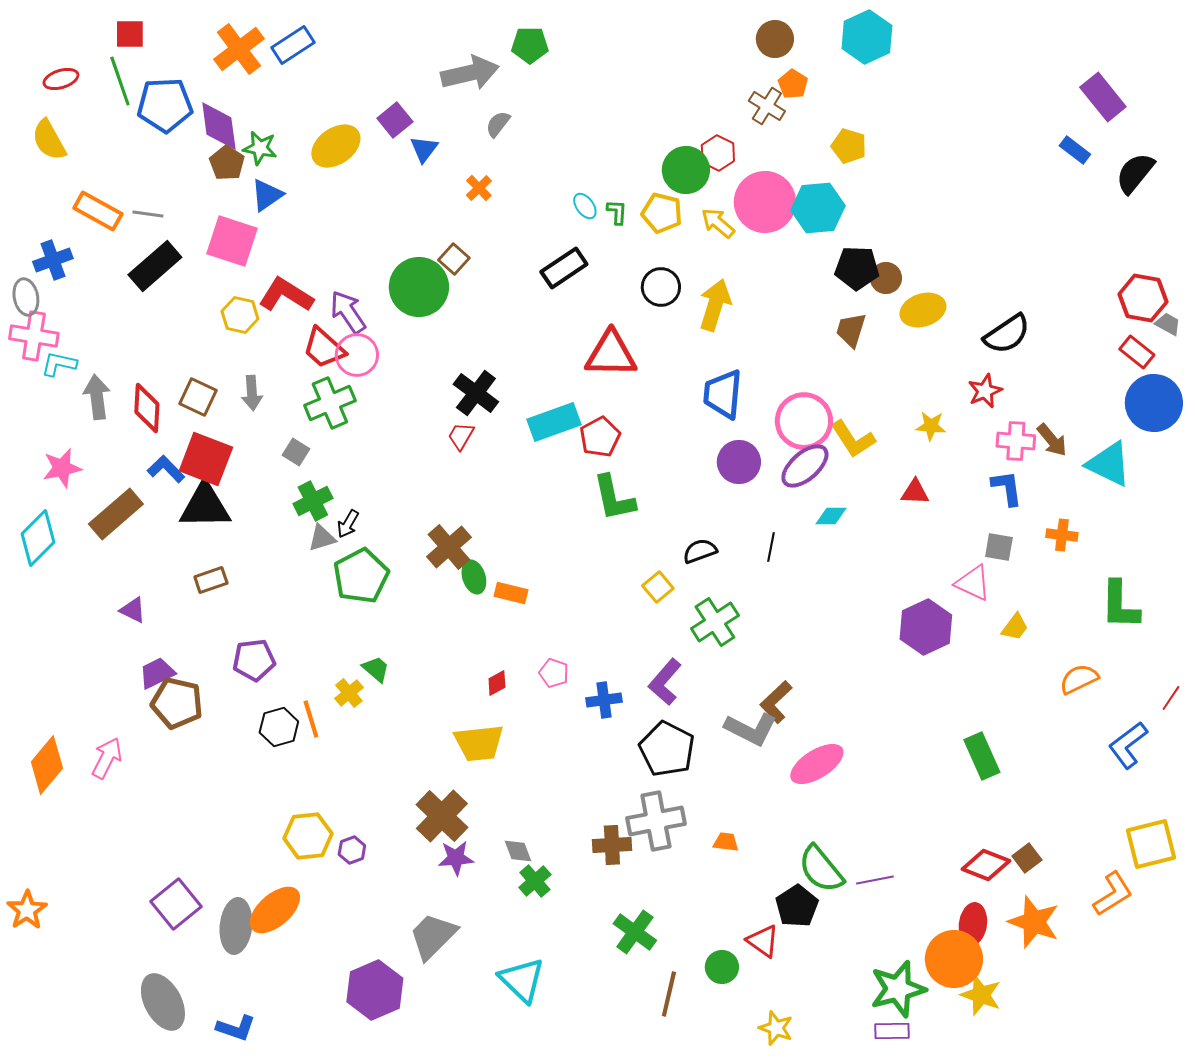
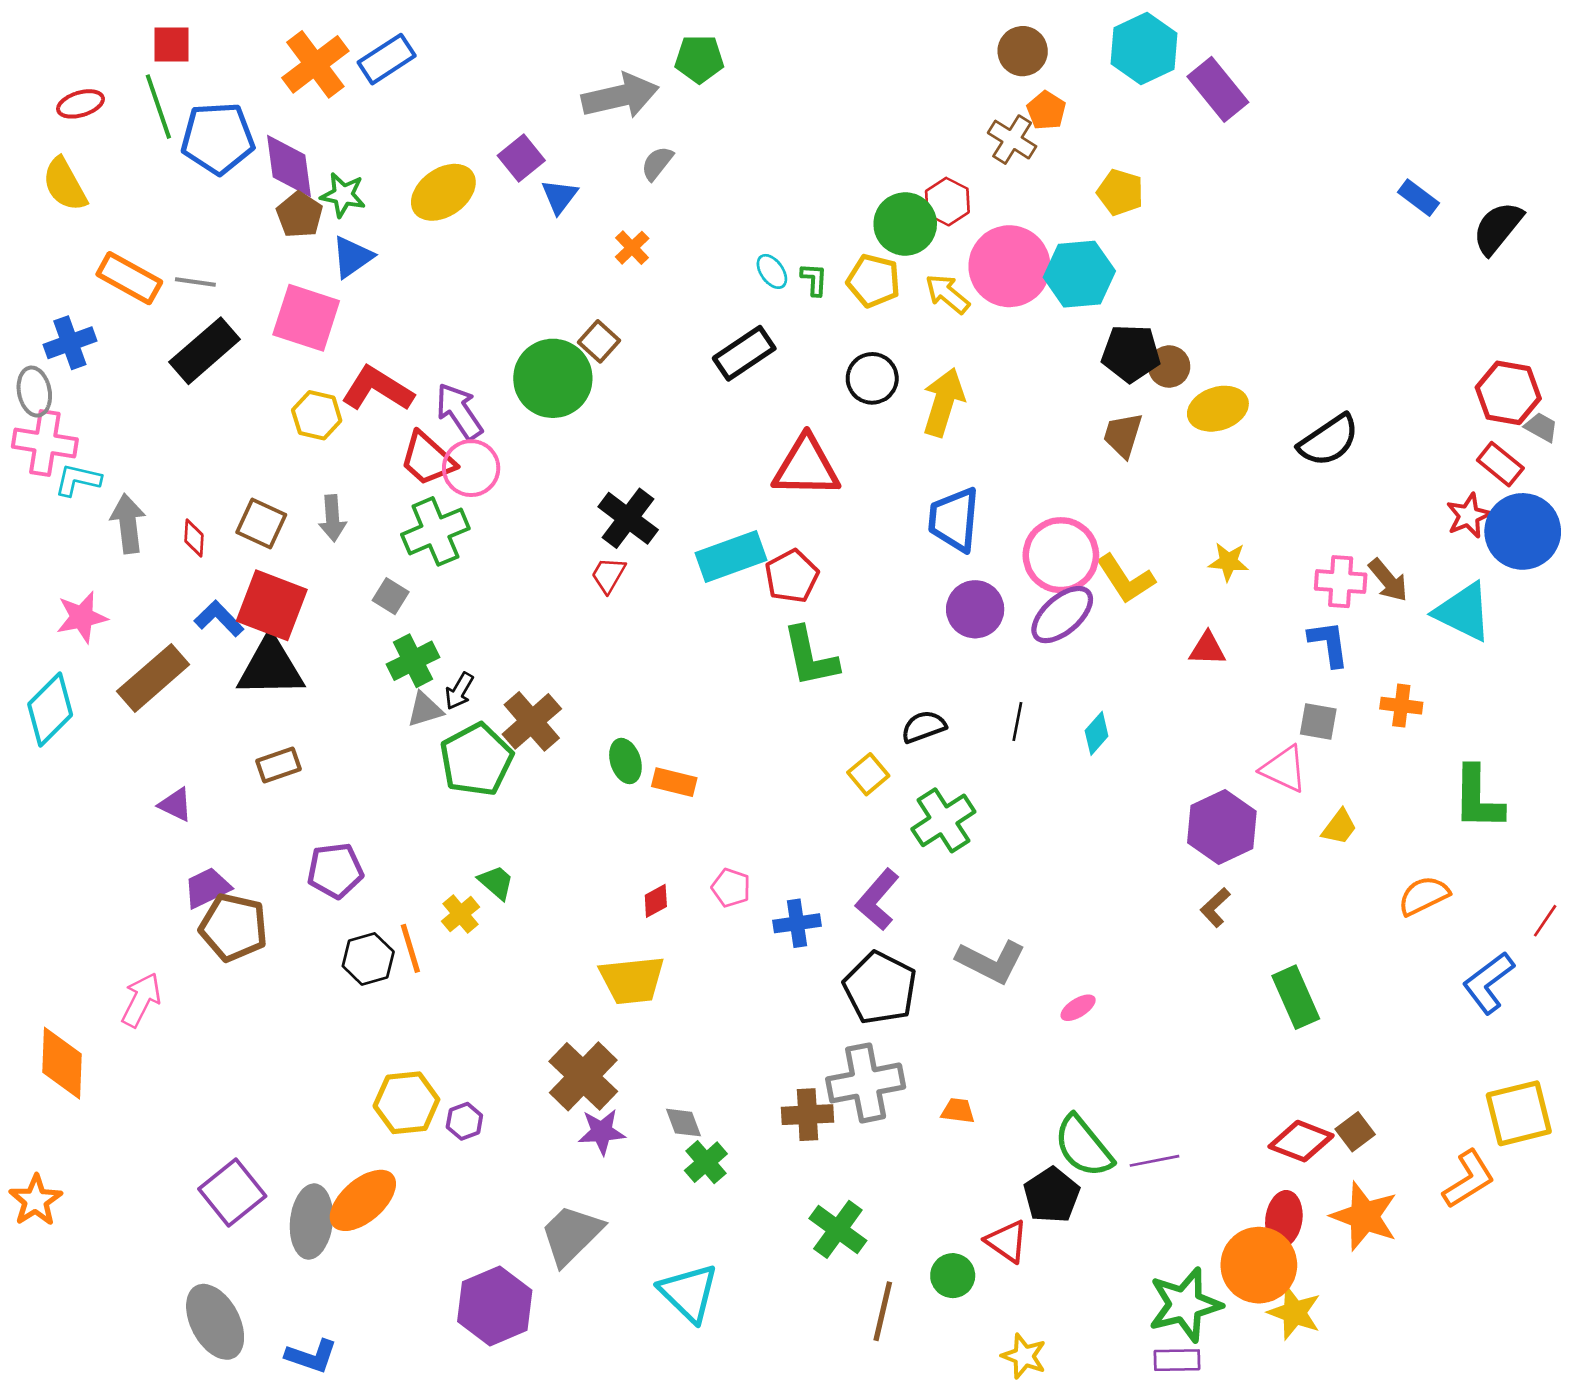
purple rectangle: (1103, 97) -> (1218, 89), moved
red star: (985, 391) -> (1469, 516), moved
red diamond: (147, 408) -> (194, 538), size x0.6
cyan diamond: (831, 516) -> (1097, 733), moved, turned -48
brown cross: (449, 547) -> (532, 721), moved
brown L-shape: (776, 702) -> (1215, 907), moved, size x0.7
pink ellipse: (817, 764) -> (1078, 1008), size x0.5
orange diamond: (47, 765) -> (62, 1063), moved, turned -38

